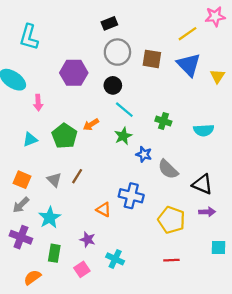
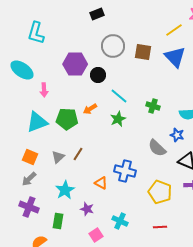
black rectangle: (109, 23) -> (97, 14), moved
black circle: (113, 85) -> (98, 75), moved
green pentagon: (65, 136) -> (67, 119), turned -30
cyan triangle: (30, 139) -> (37, 122), size x1.6
blue star: (144, 154) -> (177, 135), moved
gray triangle: (54, 180) -> (58, 157), turned 32
cyan star: (50, 218) -> (65, 190), moved
cyan cross: (115, 259) -> (120, 221), moved
pink square: (82, 269) -> (96, 235), moved

